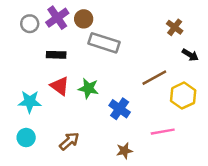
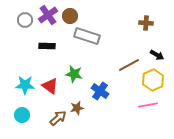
brown cross: (175, 27) -> (146, 23), turned -32
black arrow: (190, 55) -> (157, 55), moved
red triangle: (60, 86) -> (50, 86), moved
pink line: (163, 132) -> (148, 105), moved
brown star: (124, 151) -> (77, 108), moved

